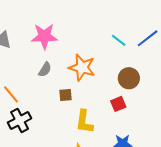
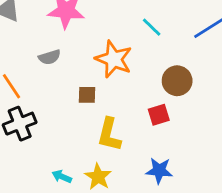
cyan line: (119, 40) -> (152, 27), moved
gray semicircle: (45, 70) -> (49, 57), moved, turned 35

